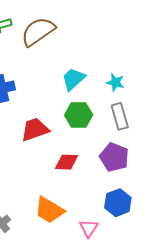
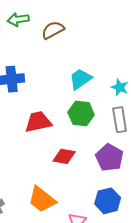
brown semicircle: (38, 32) -> (53, 30), size x0.7

